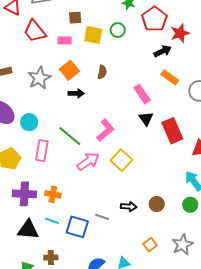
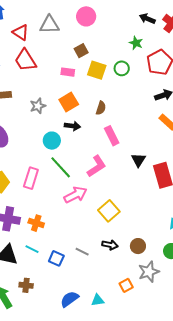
brown square: (75, 18) -> (81, 51), turned -32
red trapezoid: (35, 31) -> (25, 60), moved
gray star: (39, 78) -> (38, 106), size x0.7
pink rectangle: (142, 94) -> (112, 136), moved
cyan circle: (29, 122) -> (52, 141), moved
yellow square: (121, 160) -> (109, 211), moved
blue square: (77, 227) -> (56, 258), size x0.7
gray star: (182, 244) -> (149, 272), moved

